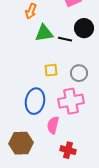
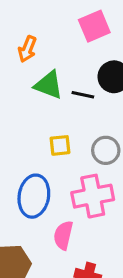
green triangle: (44, 33) -> (49, 85), turned 30

